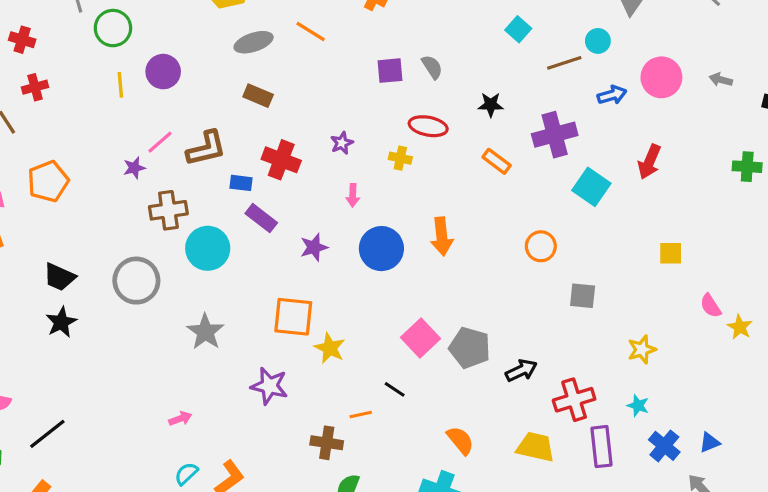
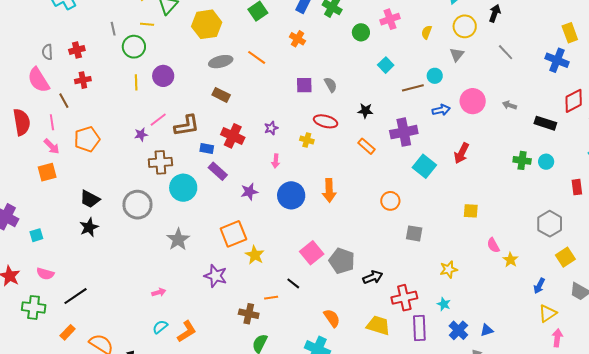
red cross: (22, 40) -> (77, 50), turned -35
orange square: (293, 317) -> (233, 234), turned -32

